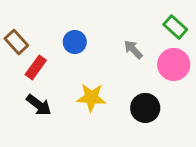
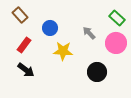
brown rectangle: (16, 42) -> (20, 15), moved
yellow star: (91, 97) -> (63, 51), moved

